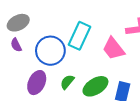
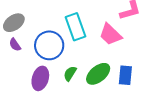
cyan rectangle: (80, 36) -> (76, 27), turned -36

